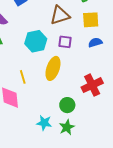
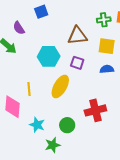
cyan star: (44, 123) -> (37, 125), moved
green star: (67, 127) -> (53, 145), moved

